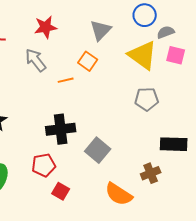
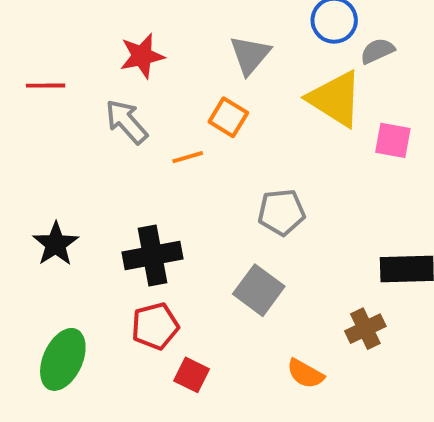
pink square: (176, 55) -> (393, 140), moved
gray pentagon: (147, 99) -> (281, 212), moved
black cross: (61, 129) -> (153, 256), moved
orange semicircle: (119, 194) -> (305, 374), size x0.7

